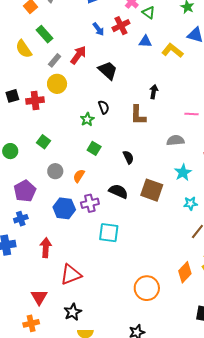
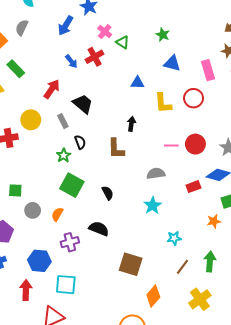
blue triangle: (145, 41) -> (137, 83), moved
yellow L-shape: (172, 51) -> (163, 103), moved, turned -130
gray rectangle: (55, 60) -> (63, 121), moved, turned -64
green square: (43, 142) -> (15, 190), moved, turned -32
green square: (94, 148) -> (72, 185), size x1.6
cyan star: (183, 172) -> (153, 205), moved
brown square: (152, 190) -> (131, 264), moved
blue hexagon: (64, 208) -> (39, 261), moved
cyan square: (109, 233) -> (66, 285), moved
orange diamond: (185, 272) -> (153, 296), moved

